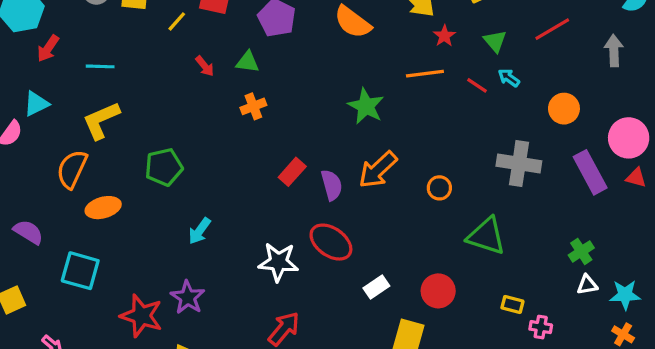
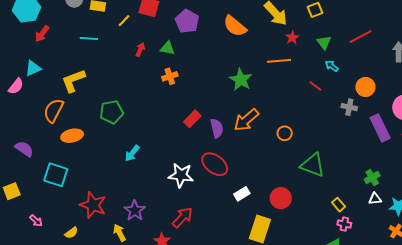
cyan line: (100, 66) -> (89, 39), moved
red arrow: (205, 66) -> (140, 50), turned -120
red line: (477, 85) -> (315, 86), moved
gray cross: (519, 164) -> (349, 107), moved, size x0.6
purple star: (188, 297) -> (135, 211), moved
yellow rectangle: (512, 304) -> (338, 205), moved, turned 32

